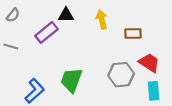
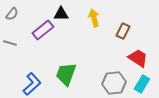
brown rectangle: (133, 34) -> (123, 31), turned -63
gray hexagon: (121, 75) -> (114, 83), moved
cyan rectangle: (154, 91) -> (142, 84), turned 36

